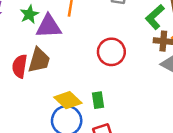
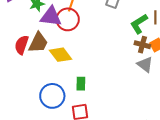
red circle: (111, 52) -> (68, 19), moved
yellow diamond: (68, 100) -> (60, 55), moved

